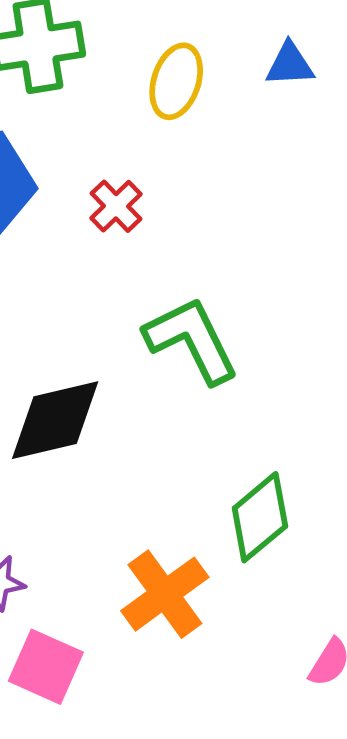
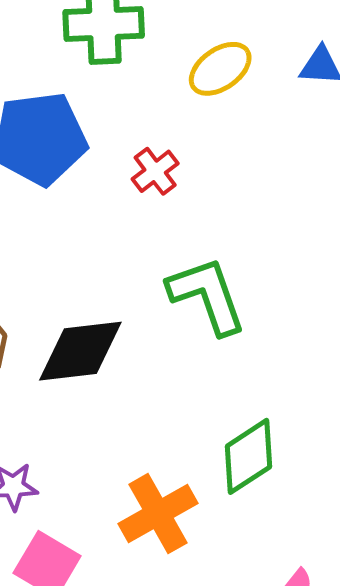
yellow ellipse: (176, 81) -> (220, 69), turned 30

